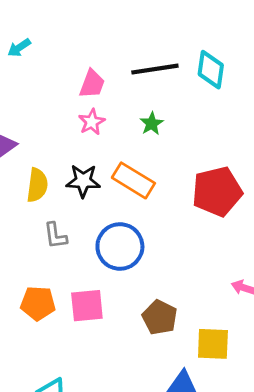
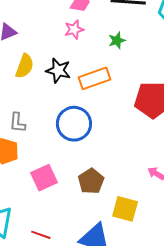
orange rectangle: (133, 180) -> (95, 78), turned -64
gray L-shape: (55, 236) -> (17, 123), moved
pink square: (87, 306) -> (44, 178), moved, turned -32

